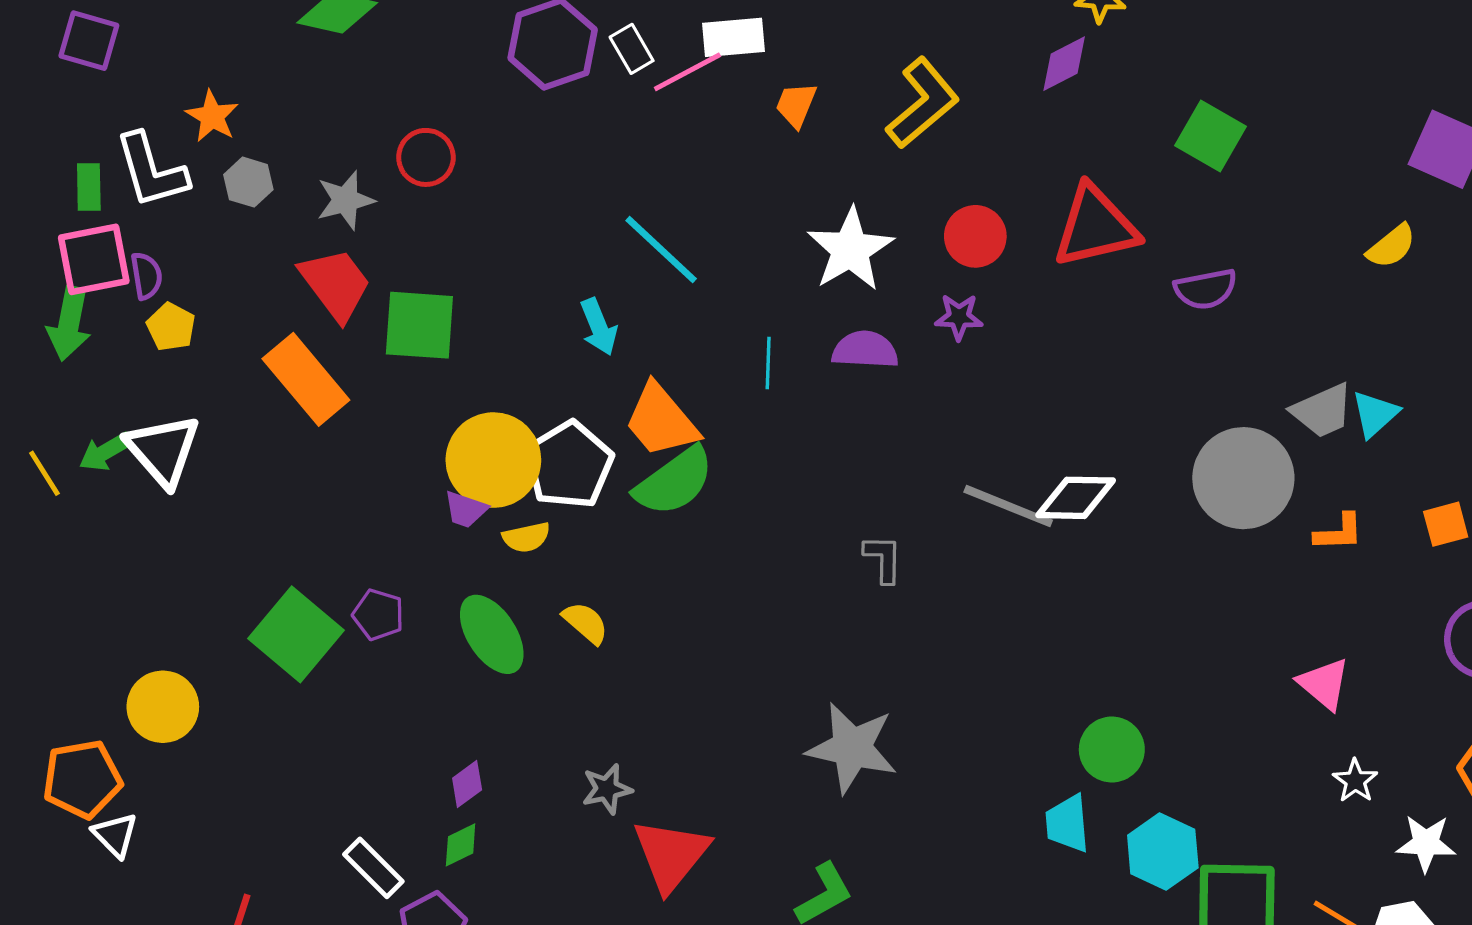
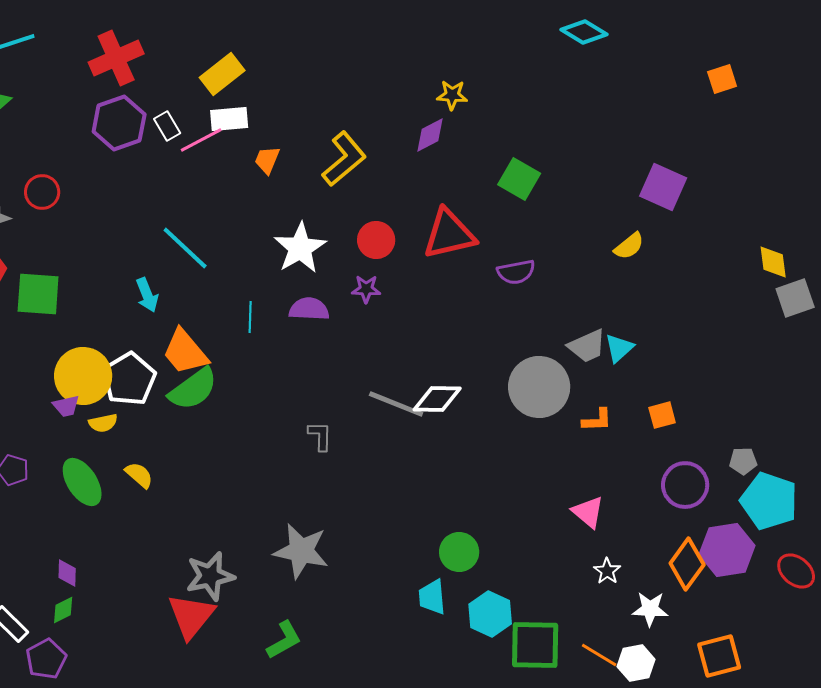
purple trapezoid: (465, 509) -> (66, 406), turned -32
purple diamond: (467, 784) -> (67, 573), turned -52
gray star: (607, 789) -> (210, 576), moved, size x1.6

